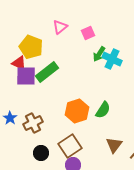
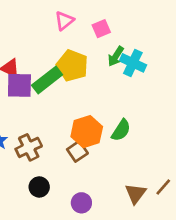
yellow pentagon: (31, 47) -> (72, 66), moved
brown triangle: (114, 145) -> (136, 194), moved
brown square: (70, 146) -> (77, 151), moved, size x0.7

